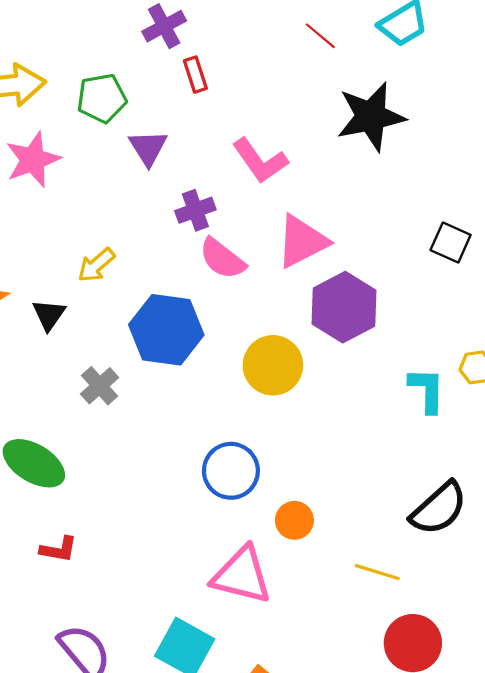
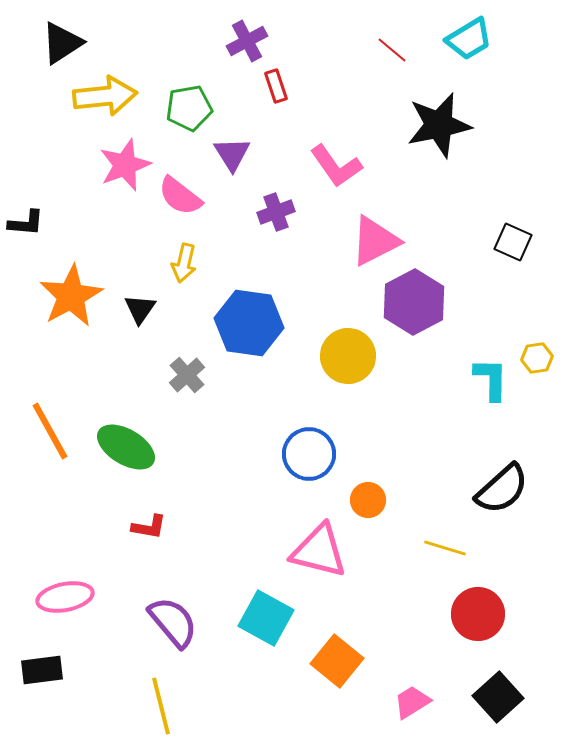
pink semicircle: (222, 259) -> (180, 196), moved
yellow arrow: (96, 265) -> (184, 263), turned -36

